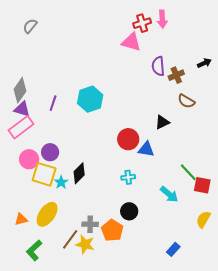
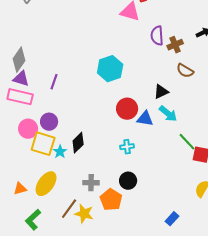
cyan hexagon: (90, 99) -> (110, 69), moved
purple line: (53, 103) -> (54, 82), moved
pink rectangle: (21, 127) -> (20, 97), turned 50
cyan arrow: (169, 194) -> (168, 114), moved
gray cross: (90, 224) -> (91, 183), moved

